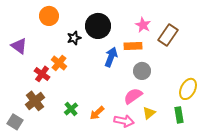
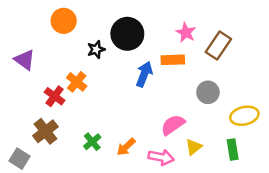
gray circle: (142, 71) -> (208, 92), moved
yellow ellipse: (188, 89) -> (244, 116), turned 50

